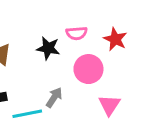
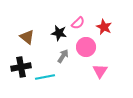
pink semicircle: (77, 33) -> (78, 23), turned -40
gray arrow: (54, 97) -> (63, 56), moved

